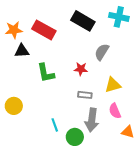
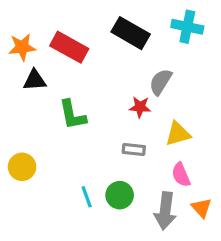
red star: (81, 69) -> (140, 107), moved
gray arrow: (92, 120) -> (165, 211), moved
orange triangle: (128, 132) -> (201, 208), turned 32
green circle: (75, 137) -> (120, 195), moved

